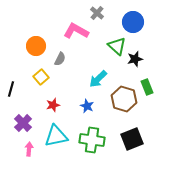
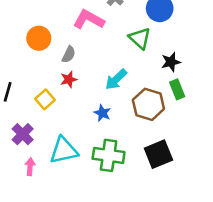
black star: (135, 59) -> (171, 62), moved
yellow square: (41, 77) -> (45, 99), moved
red star: (53, 105) -> (69, 79), moved

